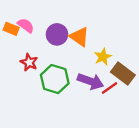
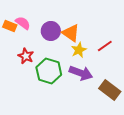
yellow star: (103, 57) -> (79, 50), moved
brown rectangle: (123, 73) -> (110, 90), moved
red line: (109, 88) -> (105, 46), moved

